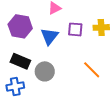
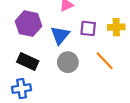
orange line: (92, 70) -> (105, 61), moved
gray circle: (45, 71) -> (68, 62), moved

